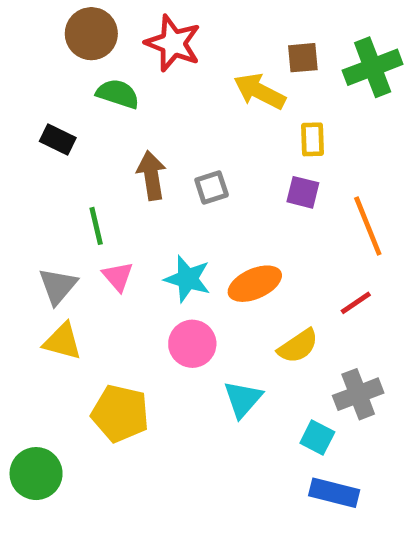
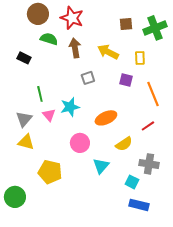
yellow arrow: (260, 91) -> (108, 52), moved
yellow rectangle: (312, 139) -> (140, 58), moved
brown arrow: (151, 175) -> (75, 48), moved
cyan star: (187, 279) -> (70, 107), moved, turned -30
gray cross: (358, 394) -> (149, 164), turned 30

